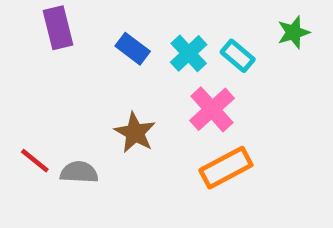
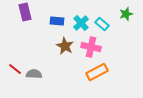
blue rectangle: (133, 49) -> (57, 21), turned -32
pink cross: (212, 109) -> (91, 47), turned -36
brown star: (135, 133) -> (65, 46), moved

